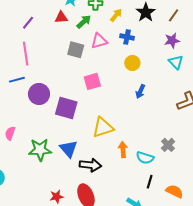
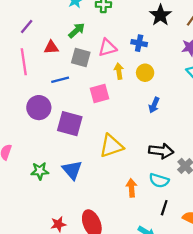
yellow arrow: (116, 15) -> (119, 71), moved, turned -48
red triangle: (61, 17) -> (51, 47), moved
green arrow: (84, 22) -> (77, 30), moved
blue line: (17, 80) -> (60, 80), moved
green star: (40, 150) -> (40, 171), size x0.7
orange arrow: (123, 150) -> (132, 188), moved
black arrow: (90, 165) -> (161, 151), moved

